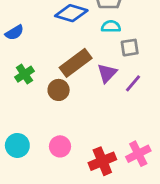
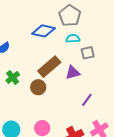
purple triangle: (107, 73) -> (73, 73), turned 35
purple line: (133, 83) -> (87, 100), moved

